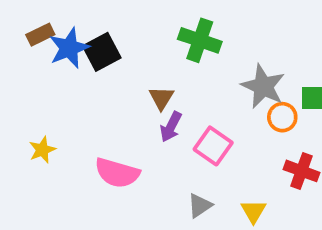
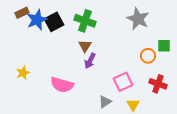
green cross: (200, 40) -> (85, 21), moved
gray star: (263, 86) -> (138, 19), moved
pink square: (213, 146) -> (123, 82), moved, turned 30

